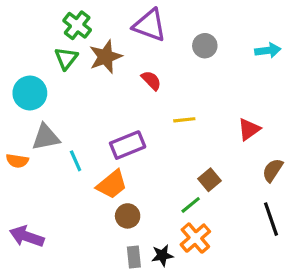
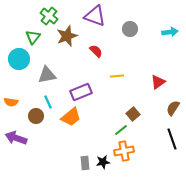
green triangle: (66, 58) -> (33, 37), moved
gray triangle: (46, 137) -> (47, 75), moved
brown circle: (128, 216) -> (36, 116), moved
purple arrow: (27, 236) -> (16, 138), moved
orange cross: (195, 238) -> (124, 151), turned 30

